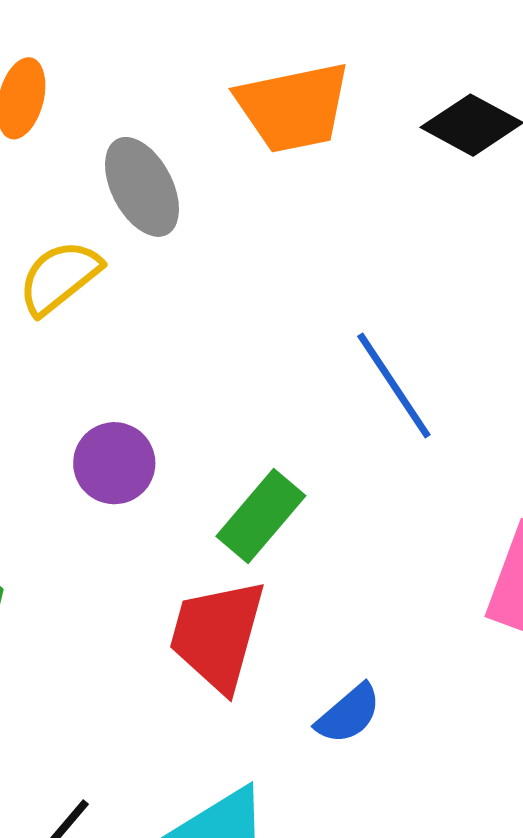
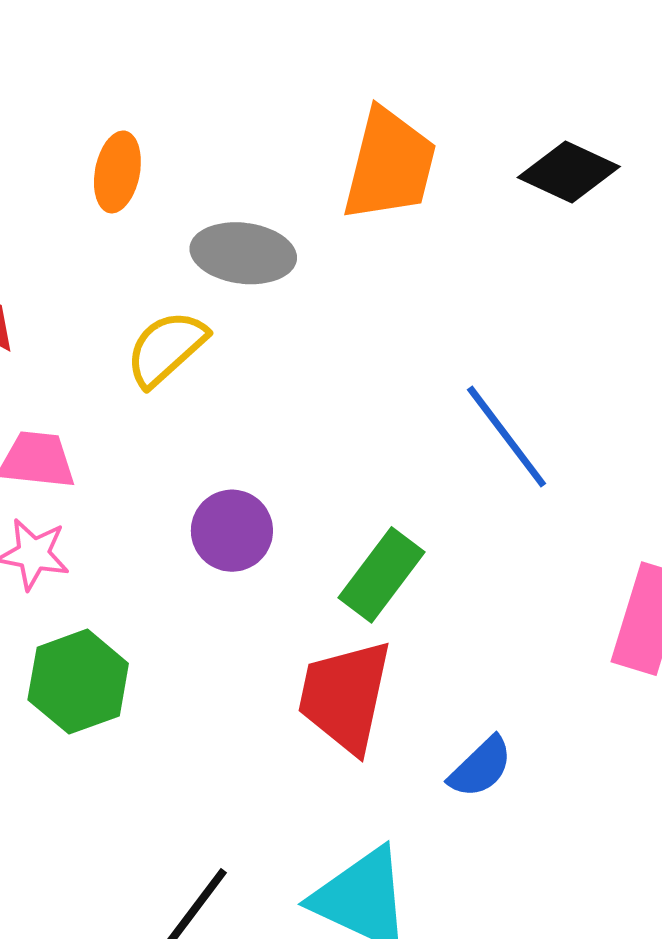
orange trapezoid: (293, 107) -> (390, 165), turned -61
gray ellipse: (142, 187) -> (243, 253), turned -52

